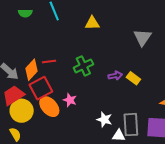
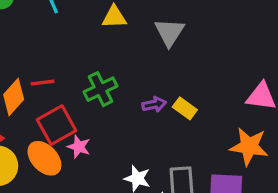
gray triangle: (142, 37) -> (170, 32), moved
red square: (41, 88) -> (57, 125), moved

